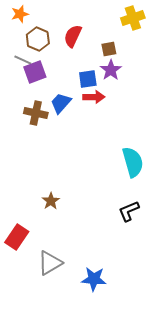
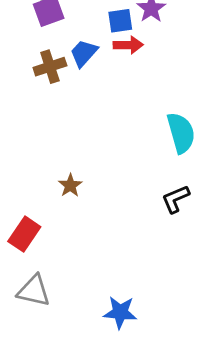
brown cross: (36, 113) -> (50, 67), turned -30
gray triangle: (50, 263) -> (34, 291), moved, turned 44
blue star: (94, 279) -> (120, 312), moved

